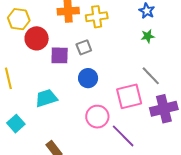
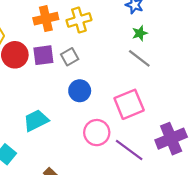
purple square: (60, 55) -> (43, 55), moved
gray line: (151, 76) -> (139, 58), moved
purple cross: (164, 109) -> (171, 139), moved

